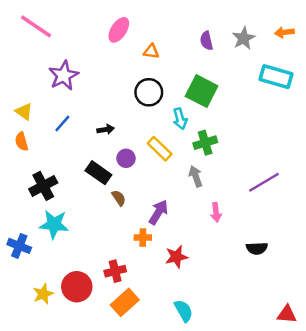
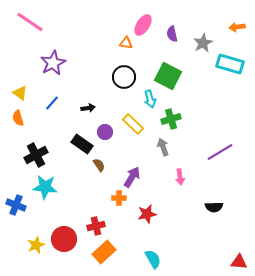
pink ellipse: (119, 30) -> (143, 25), moved
gray star: (244, 38) -> (203, 43), moved

